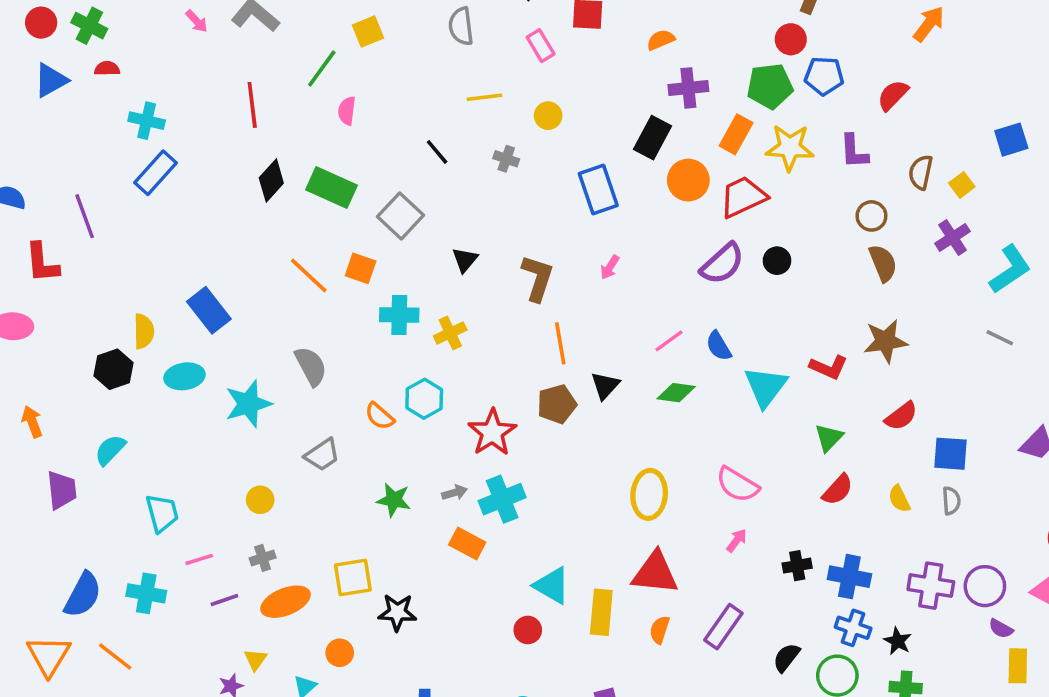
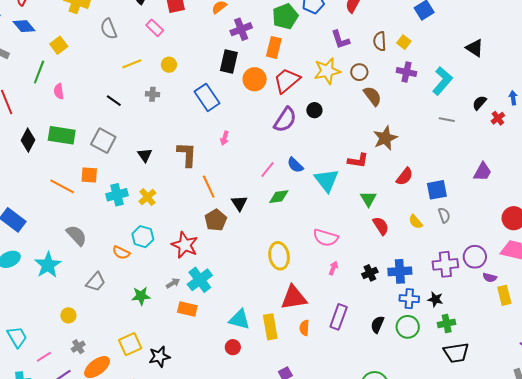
yellow star: (790, 147) -> (327, 71), moved
purple cross: (953, 237) -> (406, 72), turned -30
red semicircle: (838, 490) -> (381, 226), turned -60

